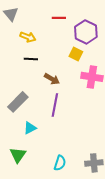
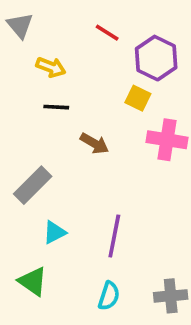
red line: (59, 18) -> (107, 33), turned 32
purple line: (55, 105) -> (114, 236), moved
green triangle: (18, 155) -> (33, 281), turned -30

